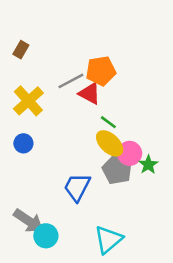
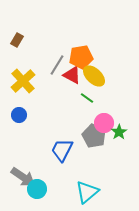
gray line: (71, 81) -> (57, 65), turned -30
yellow ellipse: (110, 143) -> (94, 76), moved

